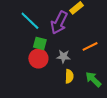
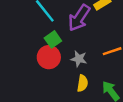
green square: (40, 43) -> (53, 39), turned 32

